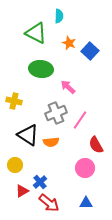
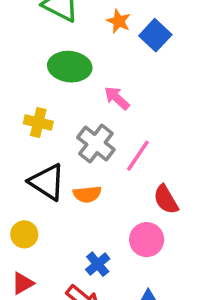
yellow cross: (14, 101) -> (38, 123), moved
gray cross: (56, 113) -> (96, 143), turned -30
blue cross: (40, 182) -> (98, 264), moved
red triangle: (22, 191) -> (23, 283), moved

